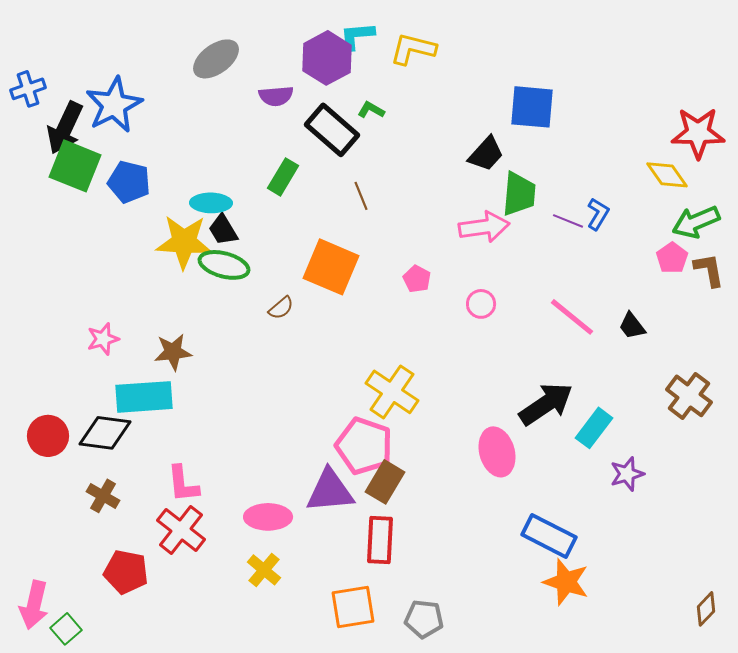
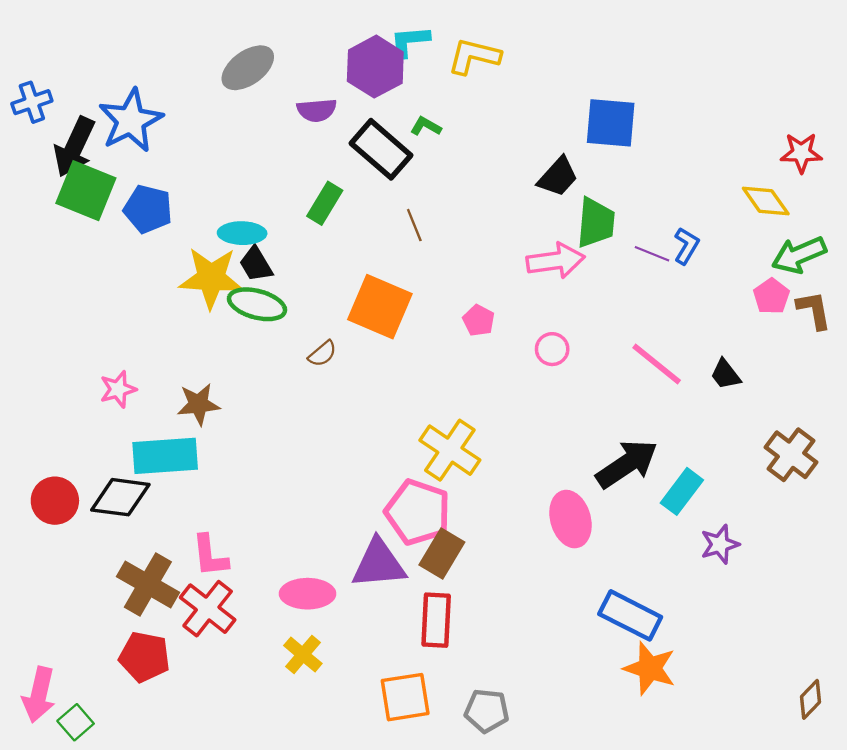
red star: (698, 133) -> (801, 153), size x0.7
brown cross: (103, 496) -> (148, 584), moved, size x1.6

